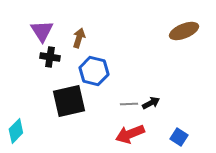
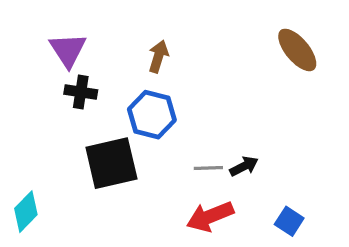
brown ellipse: (184, 31) -> (297, 50), turned 72
brown arrow: (79, 38) -> (158, 56), moved

